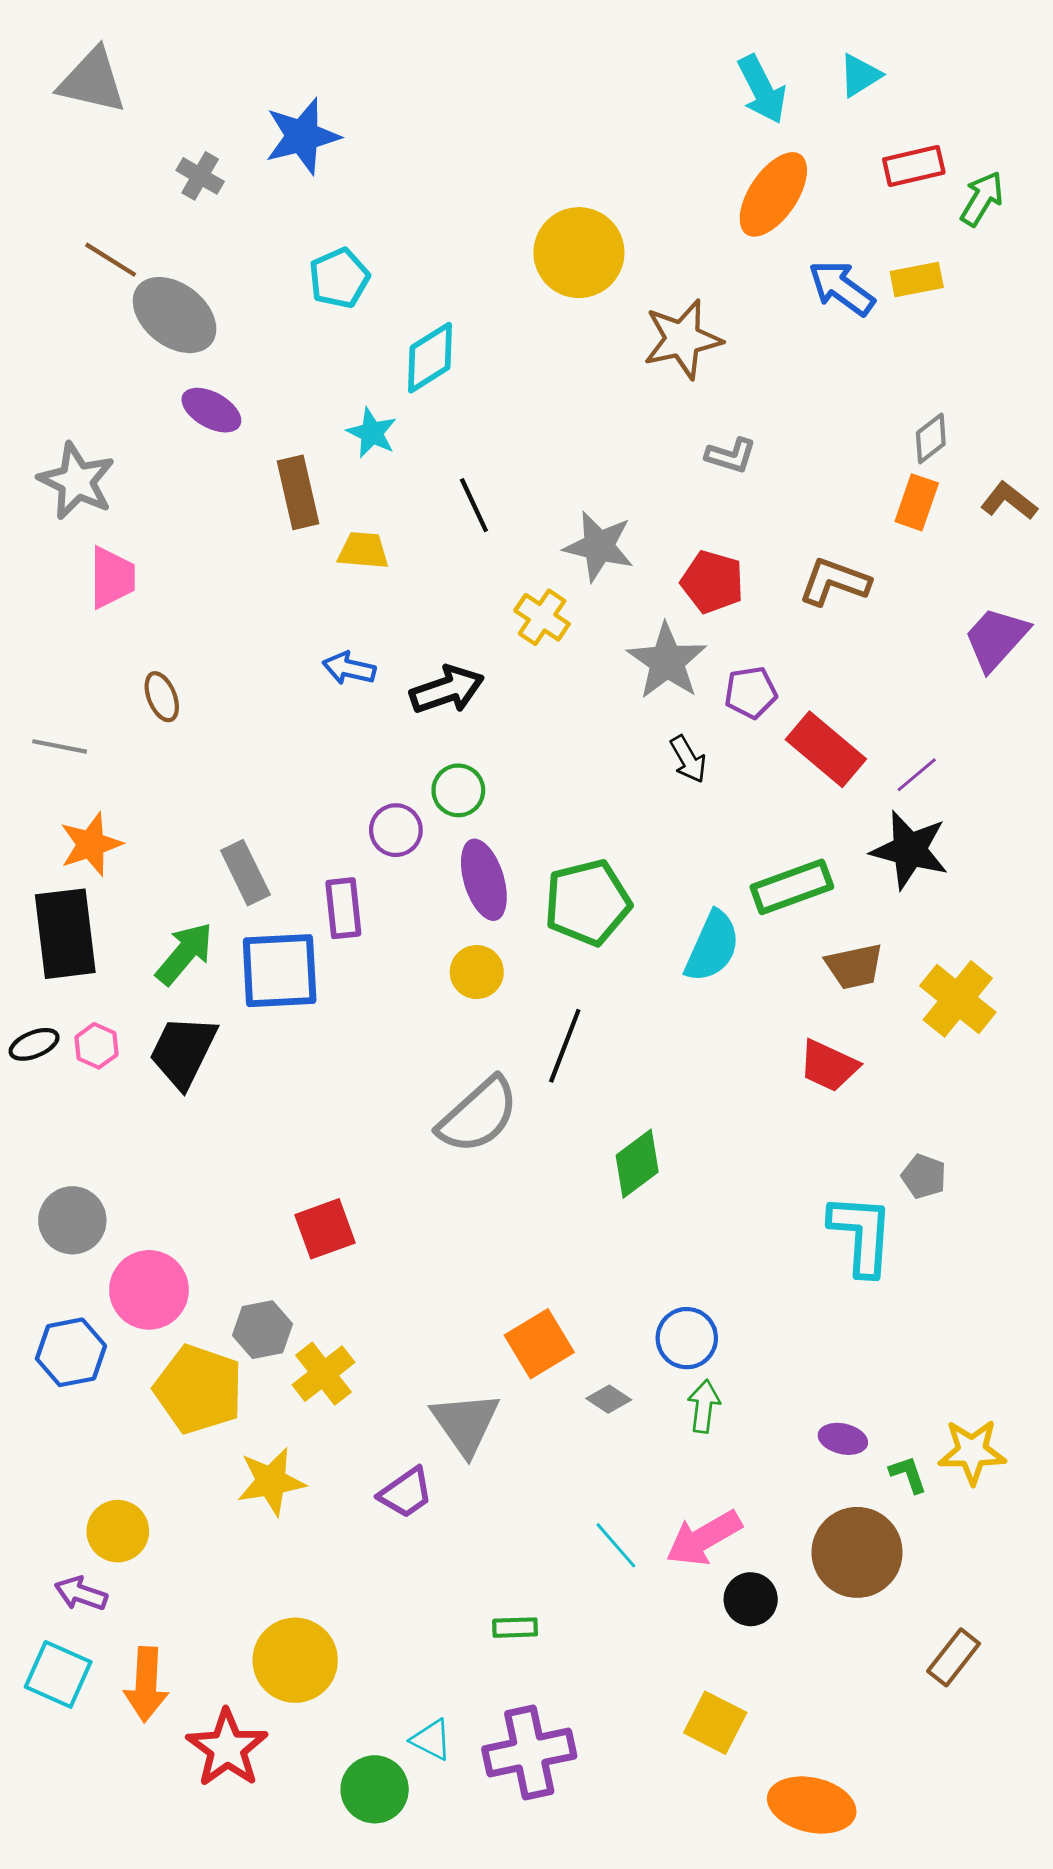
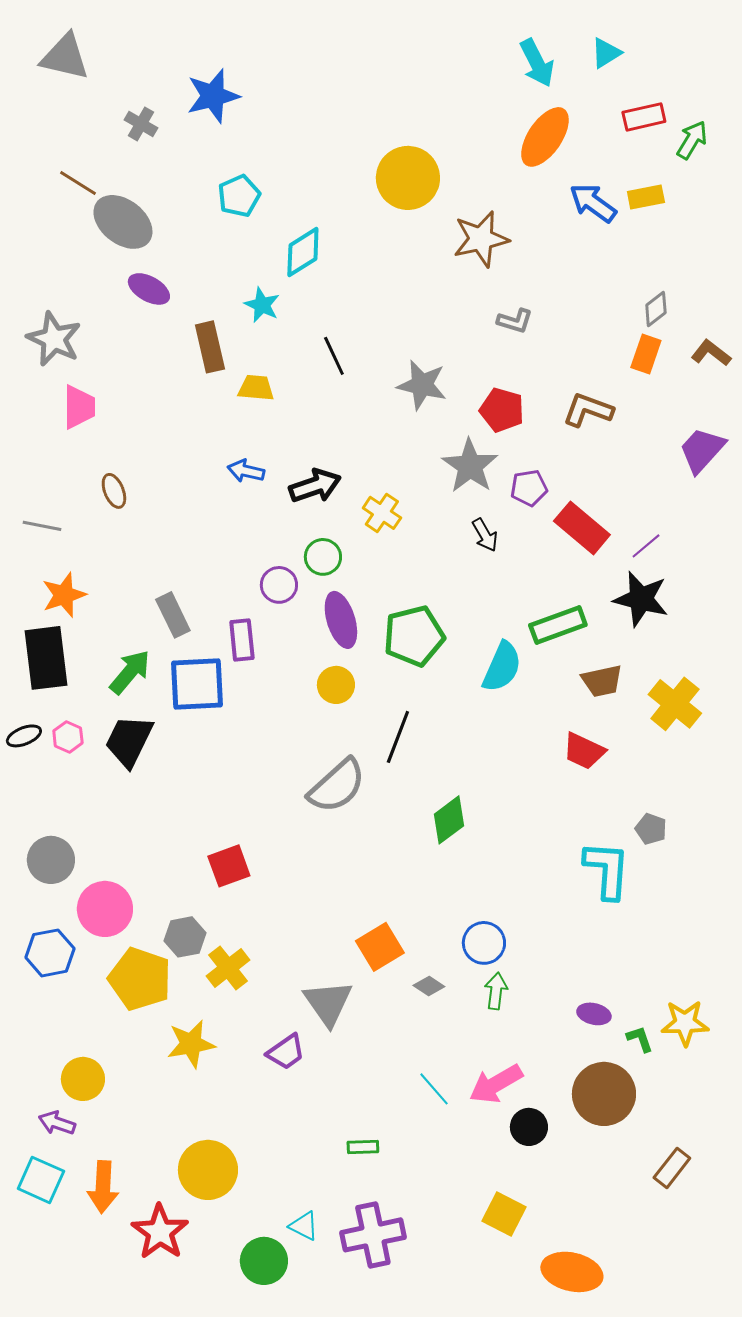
yellow cross: (542, 617) -> (382, 513), moved

